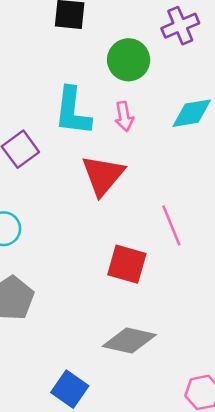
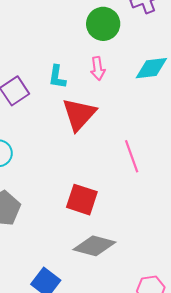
cyan L-shape: (73, 111) -> (57, 77), moved, size x0.6
red square: (127, 264) -> (82, 200), moved

